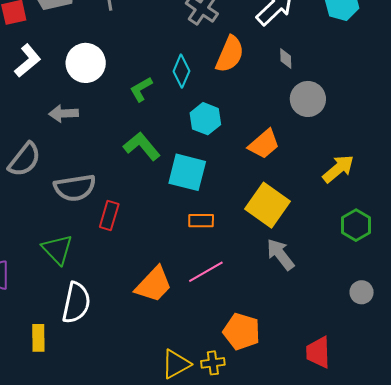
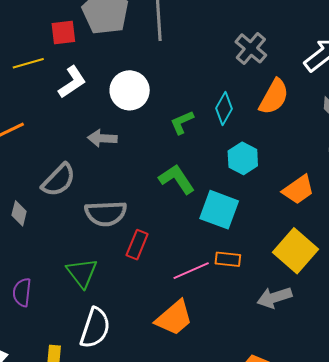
gray arrow: (280, 254) -> (274, 297), moved, turned -76
pink line: (206, 272) -> (191, 271), moved

